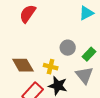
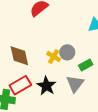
yellow cross: (51, 67) -> (54, 57), moved

